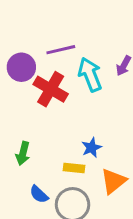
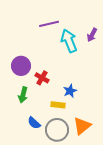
purple circle: (21, 67) -> (21, 66), moved
red cross: (51, 89) -> (42, 78), moved, size x0.6
orange triangle: (113, 181) -> (82, 126), moved

